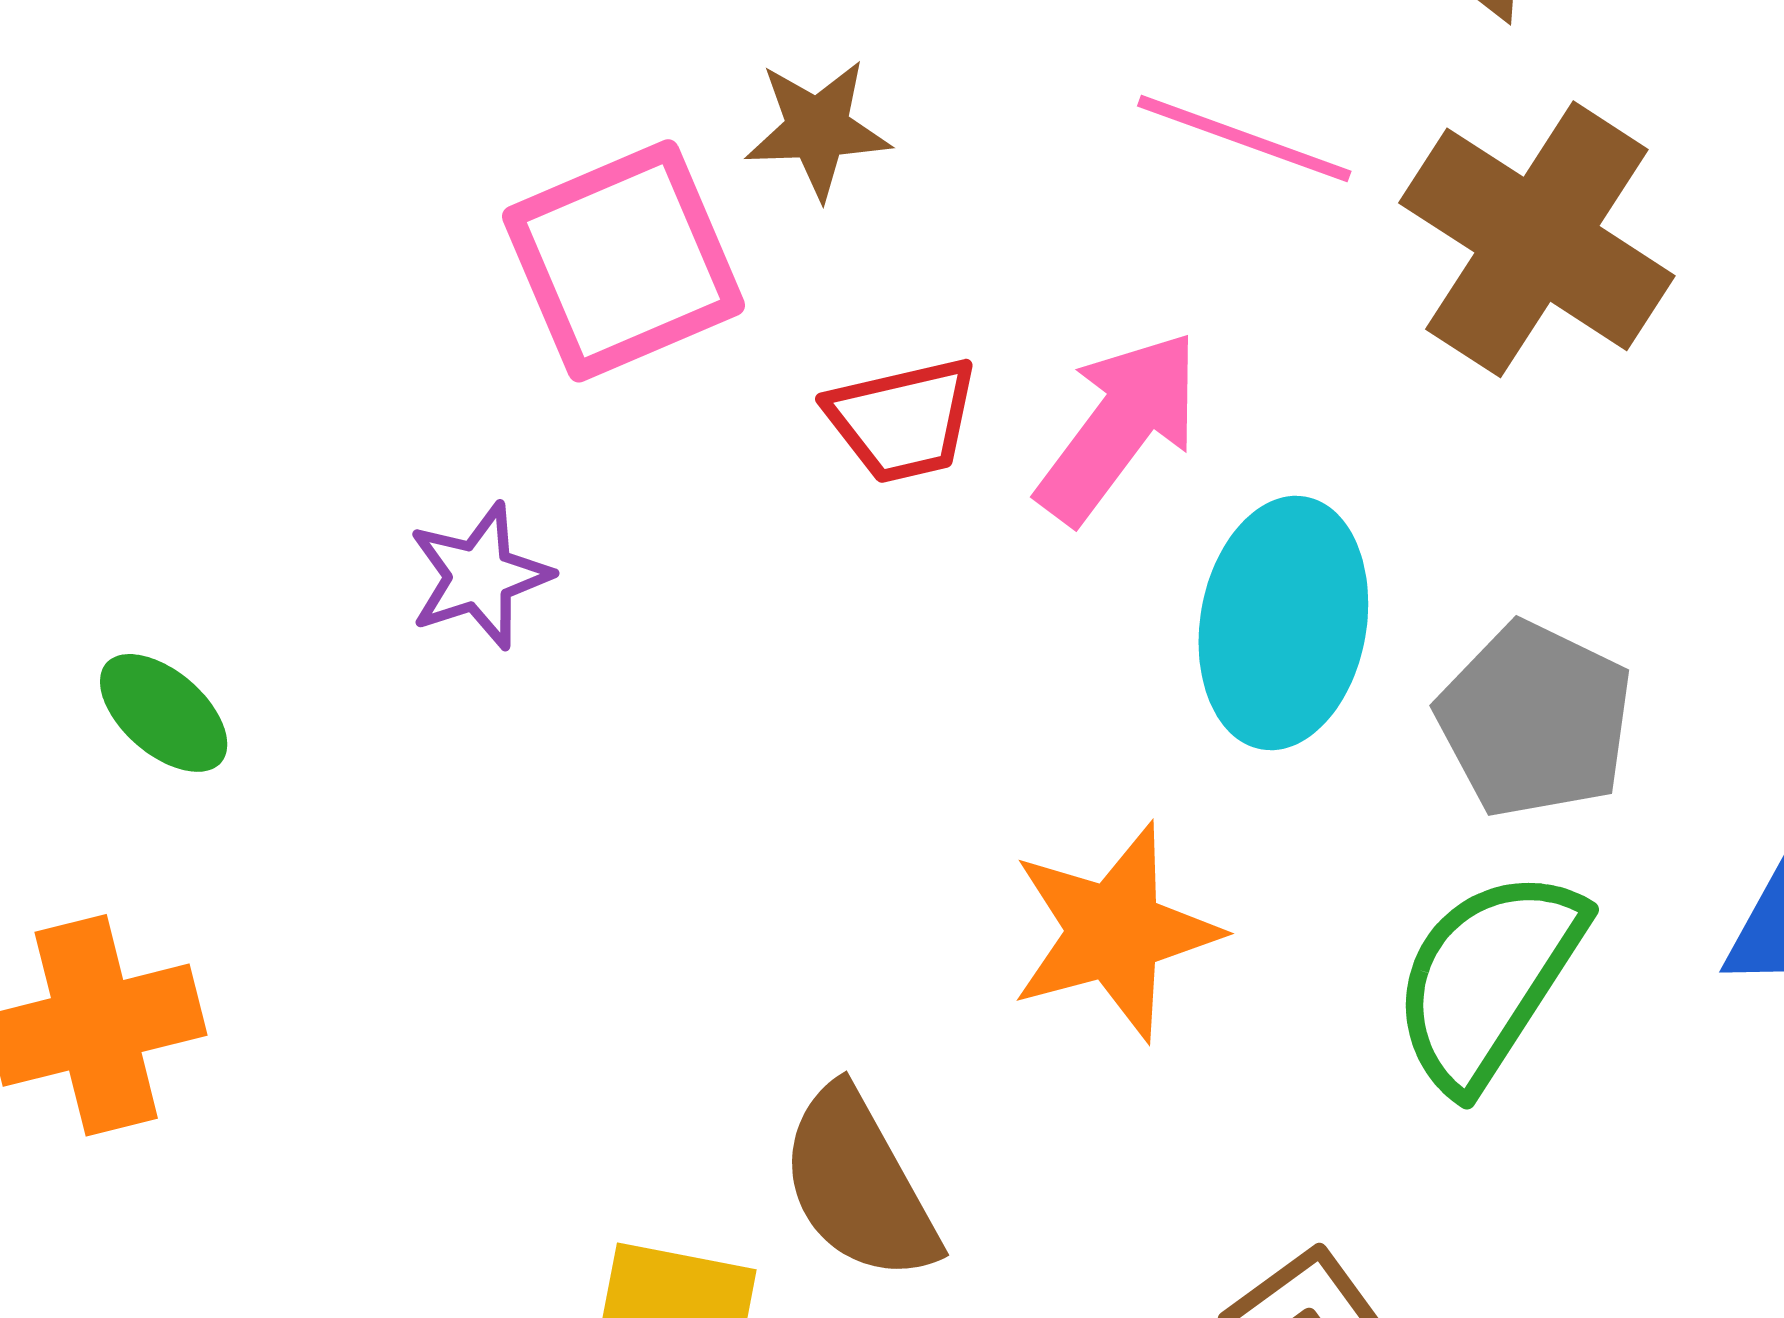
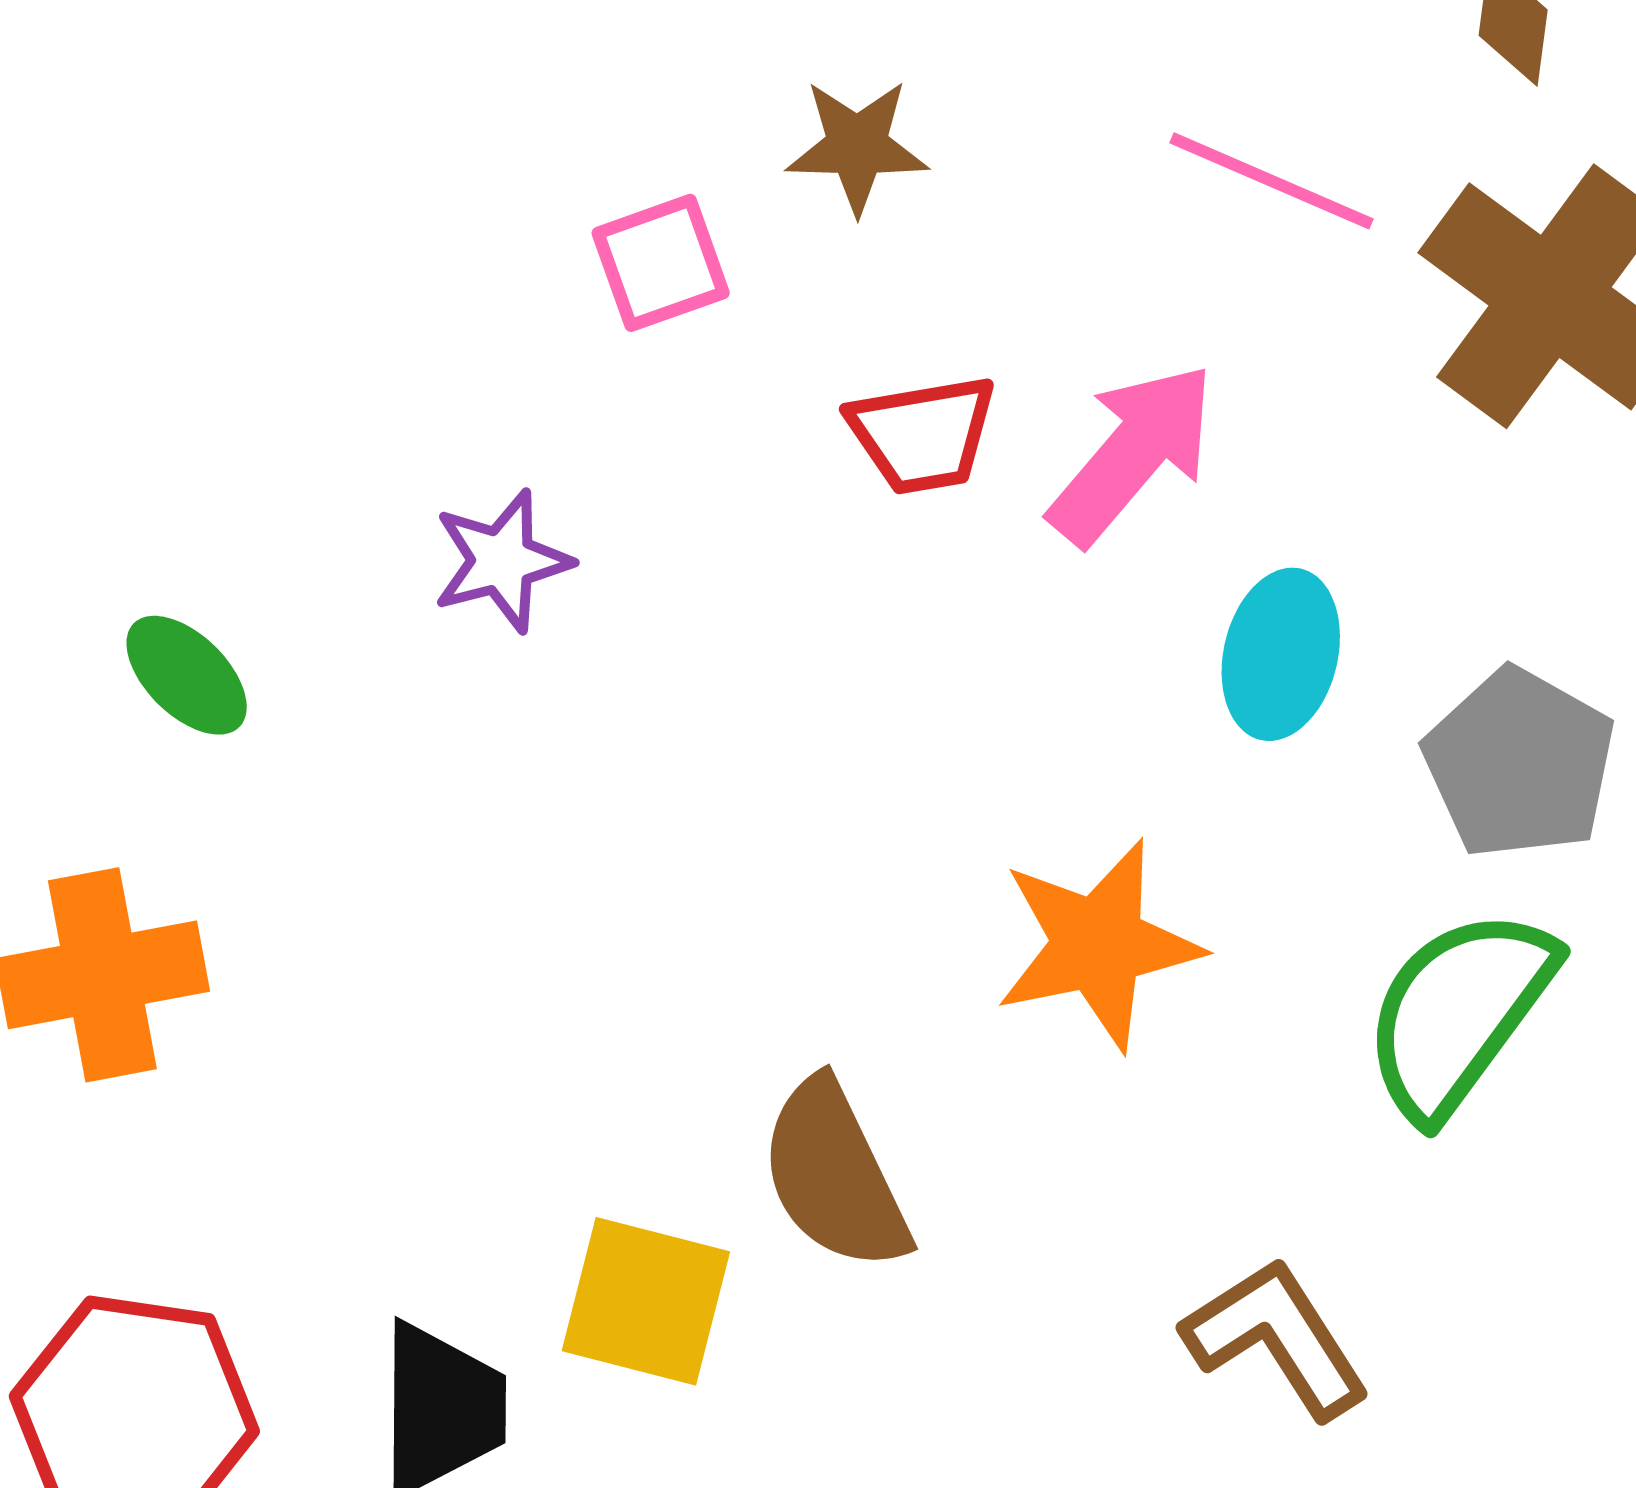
pink square: (623, 261) -> (661, 263), size x0.6
cyan ellipse: (1283, 623) -> (1281, 654), size x0.7

